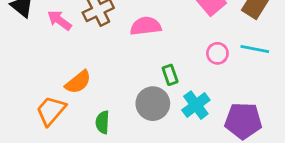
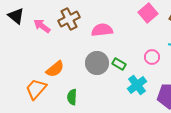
pink circle: (217, 53) -> (152, 57), moved
green rectangle: (170, 75) -> (119, 64), turned -40
gray circle: (153, 104) -> (97, 63), moved

